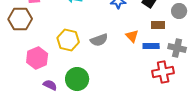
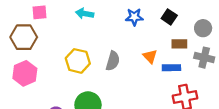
gray semicircle: (99, 40) -> (113, 61), turned -54
gray cross: (177, 48) -> (204, 58), moved
pink hexagon: (37, 58) -> (25, 73), moved

